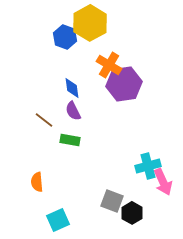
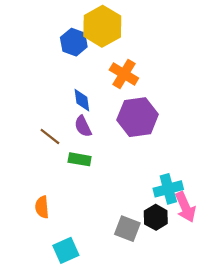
purple hexagon: (124, 84) -> (138, 117), moved
black hexagon: (132, 213) -> (156, 217), moved

